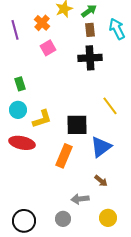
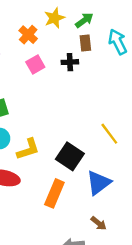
black cross: (90, 58) -> (70, 62), moved, size x0.6
black square: (77, 125) -> (70, 156), turned 35

